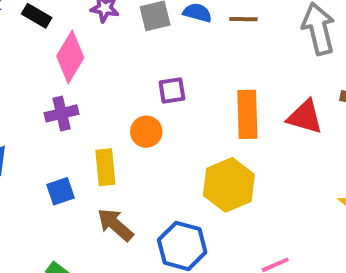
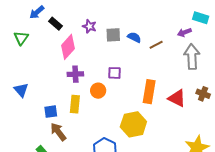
brown line: (243, 19) -> (156, 45), turned -40
purple cross: (62, 113) -> (75, 74), moved
brown arrow: (115, 225) -> (58, 132), moved

